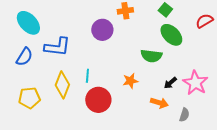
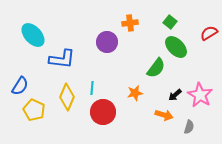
green semicircle: (151, 56) -> (156, 68), turned -60
blue semicircle: (24, 57) -> (20, 86), moved
yellow pentagon: (29, 98) -> (34, 110), turned 30

